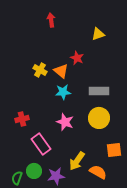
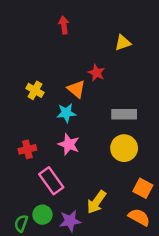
yellow cross: (40, 70) -> (35, 90), moved
cyan star: (63, 92) -> (66, 113), moved
pink star: (65, 122) -> (69, 144), moved
orange square: (114, 150) -> (143, 188), turned 35
orange semicircle: (98, 172) -> (139, 217), moved

